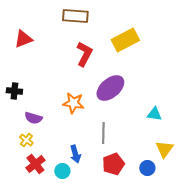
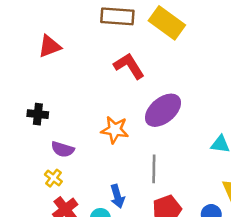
yellow rectangle: (125, 40) -> (167, 23), moved, turned 64
red L-shape: (84, 54) -> (129, 66), turned -60

